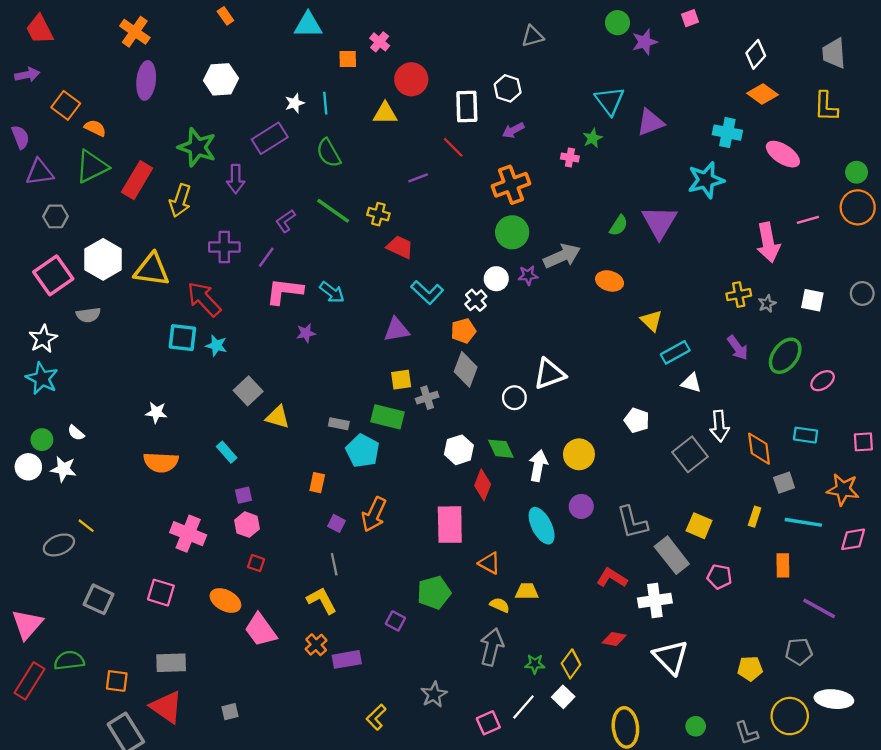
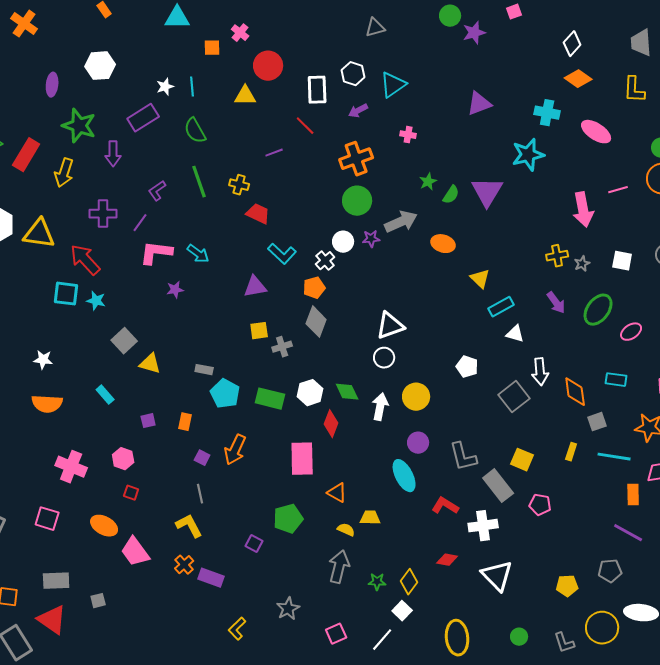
purple ellipse: (146, 80) -> (52, 85), moved, size x0.7
cyan triangle: (610, 101) -> (393, 85), moved, turned 32
green star: (593, 138) -> (428, 182), moved
green line: (333, 211) -> (199, 182), turned 36
white circle: (514, 398) -> (384, 358), moved
green rectangle: (387, 417) -> (270, 399), moved
purple square: (244, 495) -> (148, 421), moved
cyan ellipse: (542, 526) -> (404, 476), moved
orange rectangle: (783, 565) -> (633, 495), moved
purple rectangle: (347, 659) -> (211, 578), turned 30
white line: (523, 707) -> (382, 640), moved
gray square: (230, 712) -> (98, 601), moved

